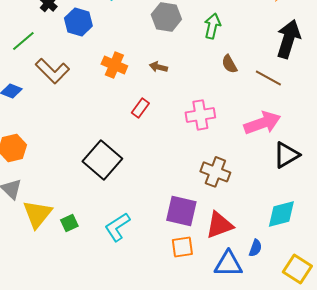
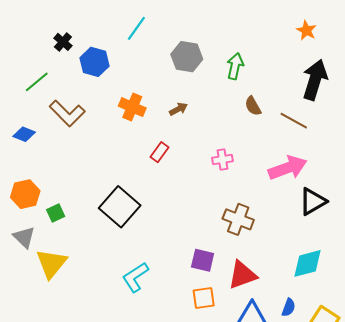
brown arrow: (158, 67) -> (178, 109), turned 138
pink cross: (200, 115) -> (222, 160), size x0.7
purple square: (181, 211) -> (203, 260), size x0.7
green square: (69, 223) -> (56, 213), moved
blue semicircle: (255, 248) -> (289, 307), moved

